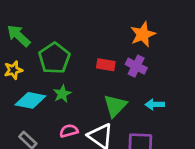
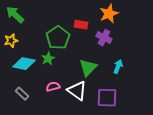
green pentagon: (54, 58) -> (58, 38), moved
red rectangle: (106, 65) -> (81, 25), moved
cyan arrow: (155, 104) -> (118, 67), turned 112

